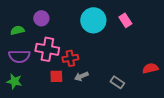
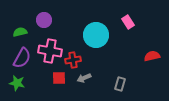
cyan circle: (93, 20) -> (96, 35), moved
purple semicircle: (19, 56) -> (22, 58), turned -60
red semicircle: (150, 68) -> (152, 56), moved
gray rectangle: (117, 82) -> (120, 84), turned 72

